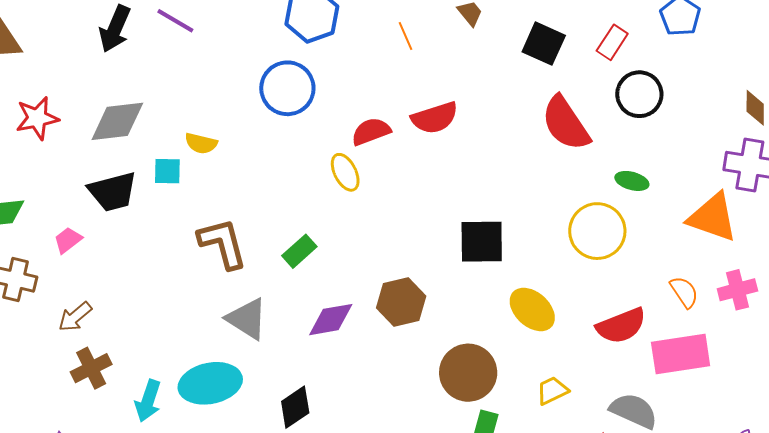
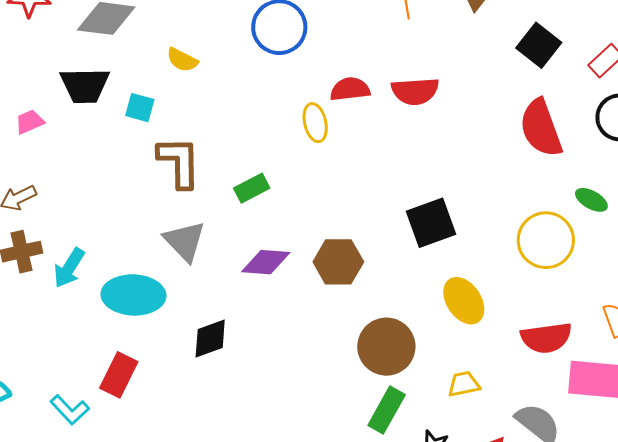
cyan square: (167, 171) -> (140, 108), moved
black square: (482, 242) -> (431, 223), turned -33
cyan arrow: (148, 401) -> (69, 268), moved

